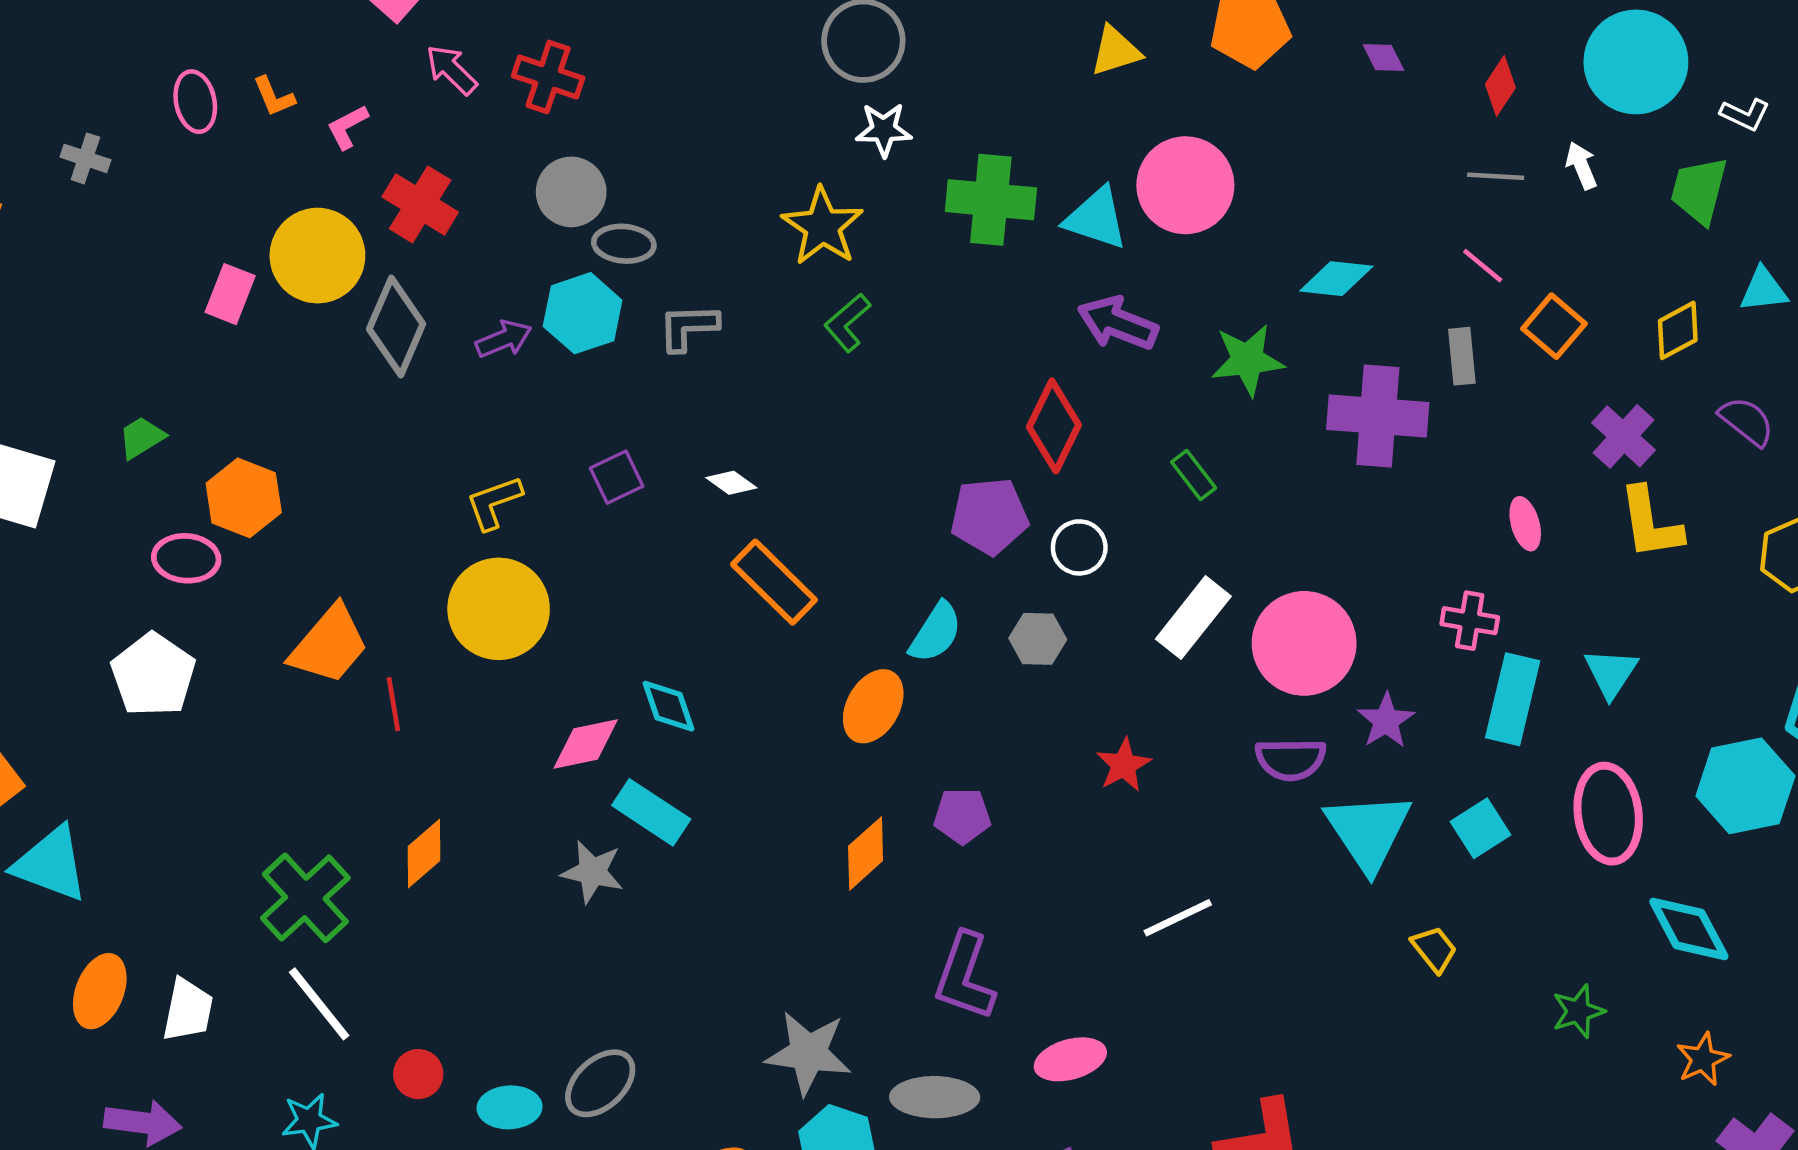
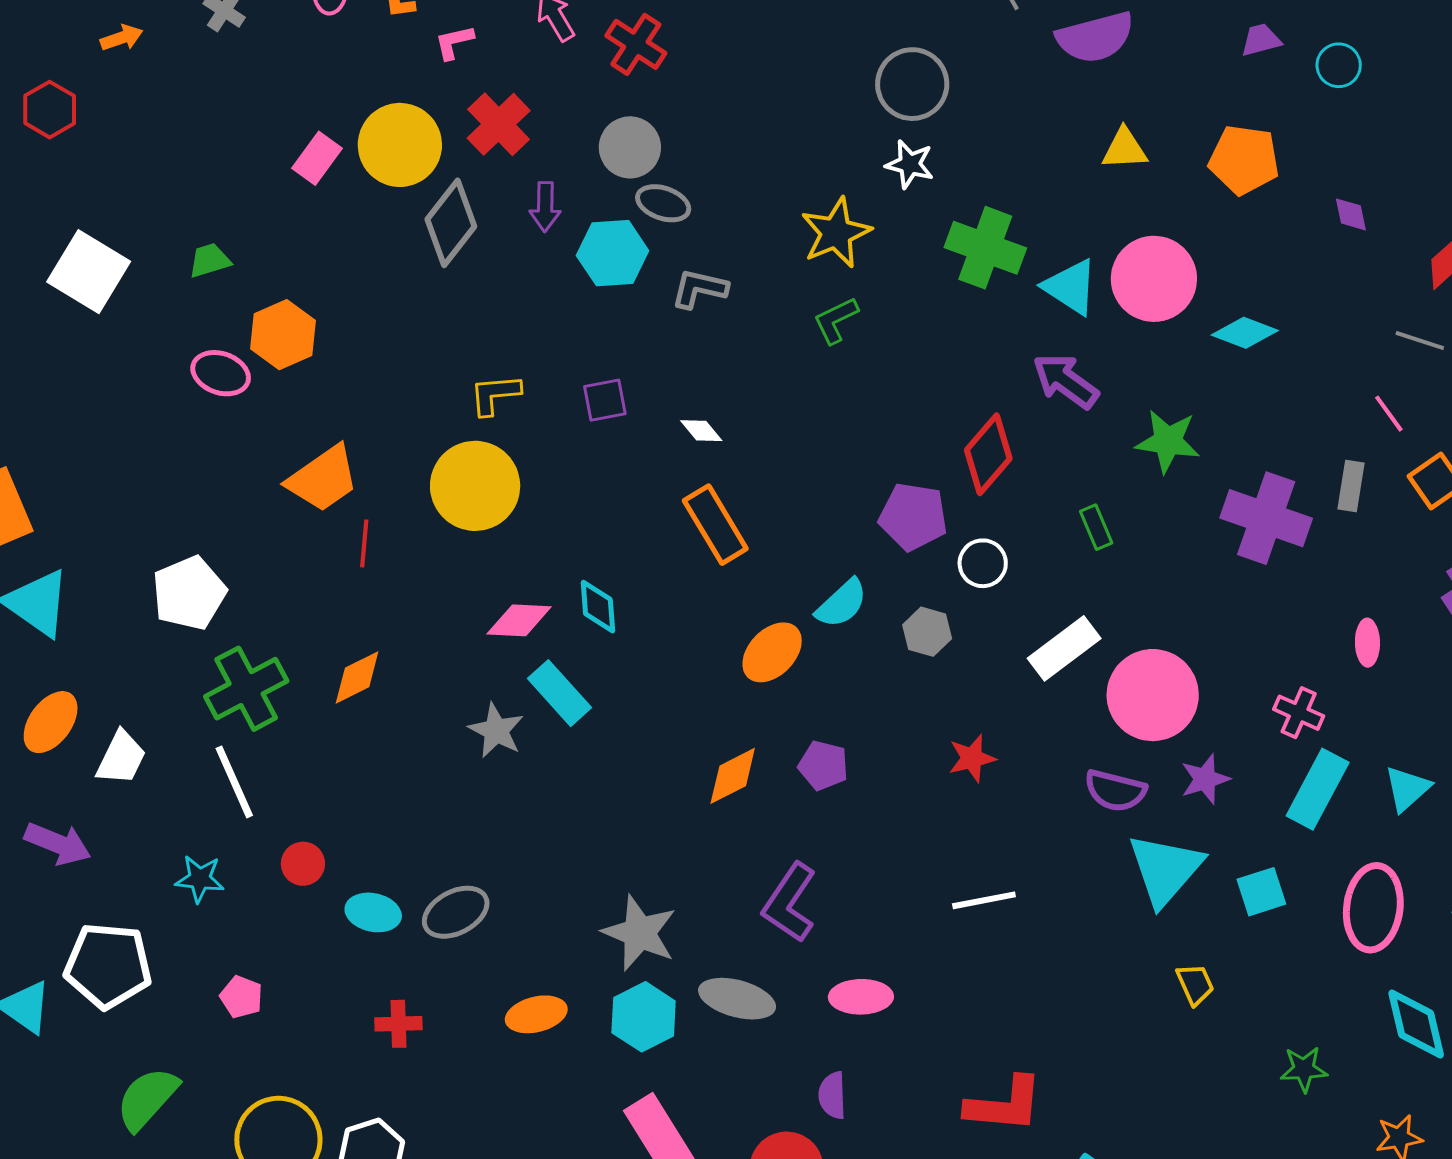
cyan diamond: (1336, 279) -> (1245, 333), moved
purple arrow: (504, 339) -> (545, 207), moved, turned 99
white pentagon: (153, 675) -> (189, 593), moved

